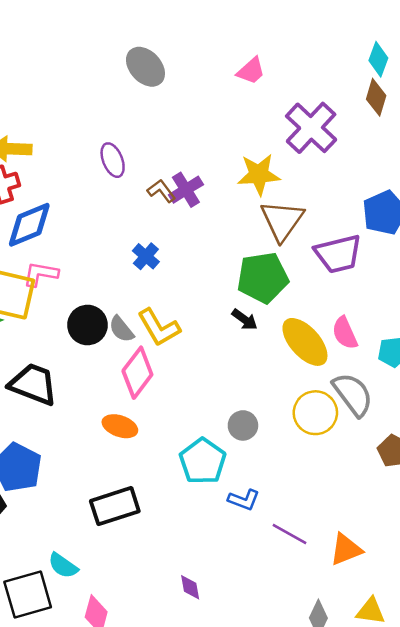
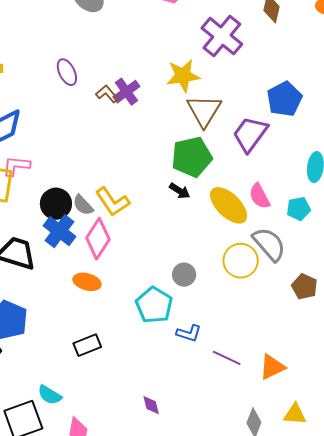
purple trapezoid: (338, 254) -> (250, 134), turned 144
blue cross: (146, 256) -> (59, 231), moved, size x1.5
black rectangle: (115, 506) -> (87, 345), size x0.7

